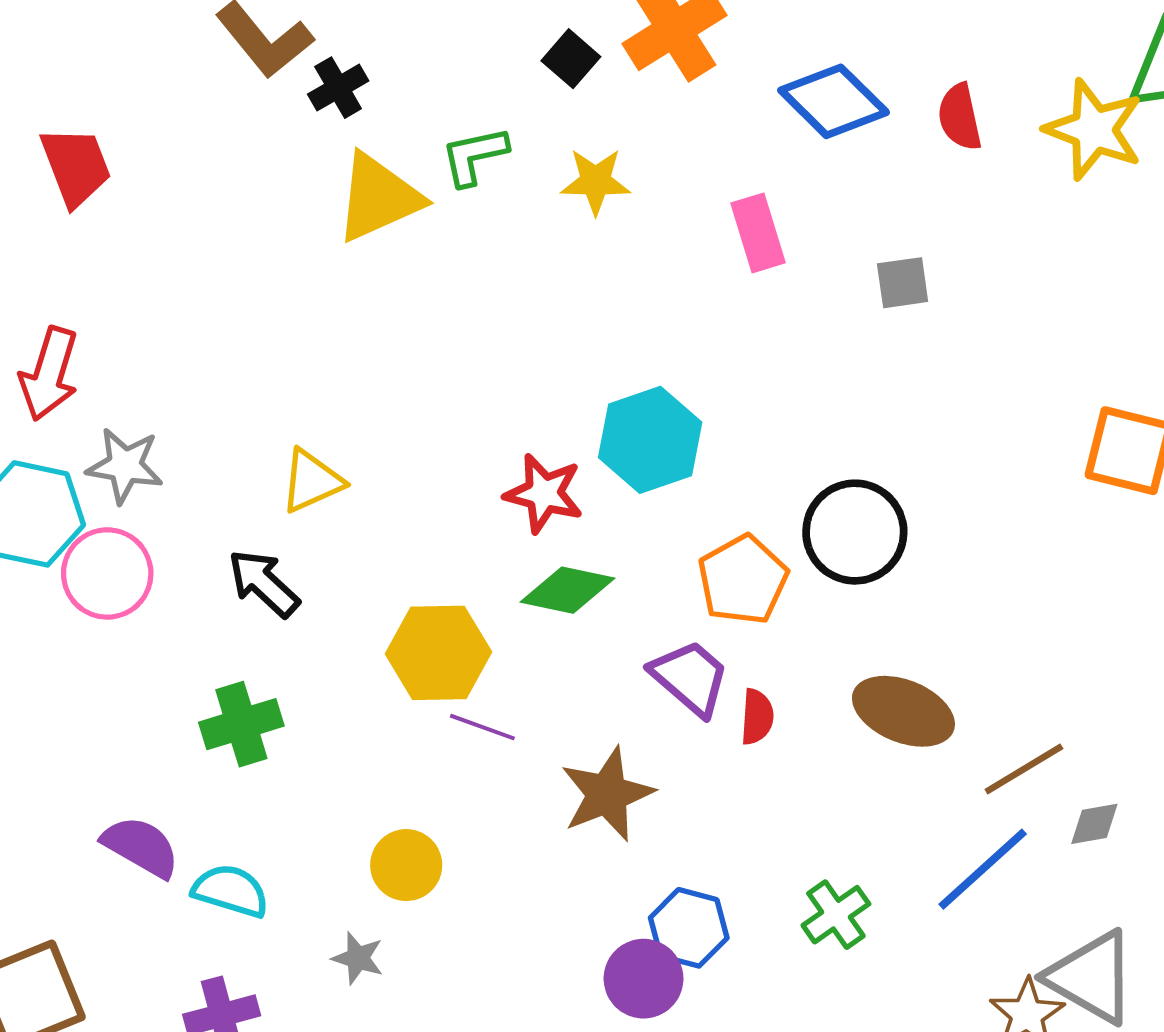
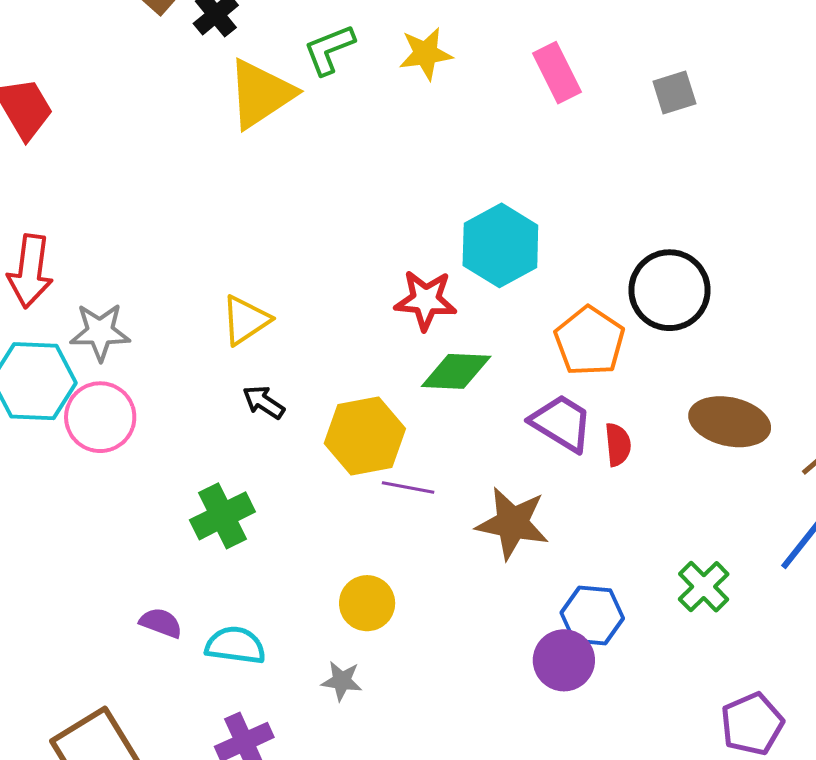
black arrow: (264, 583) -> (264, 402), moved, size x0.7
brown star: (607, 794) -> (512, 523), turned -30
purple semicircle: (141, 847) -> (161, 623), size x0.7

